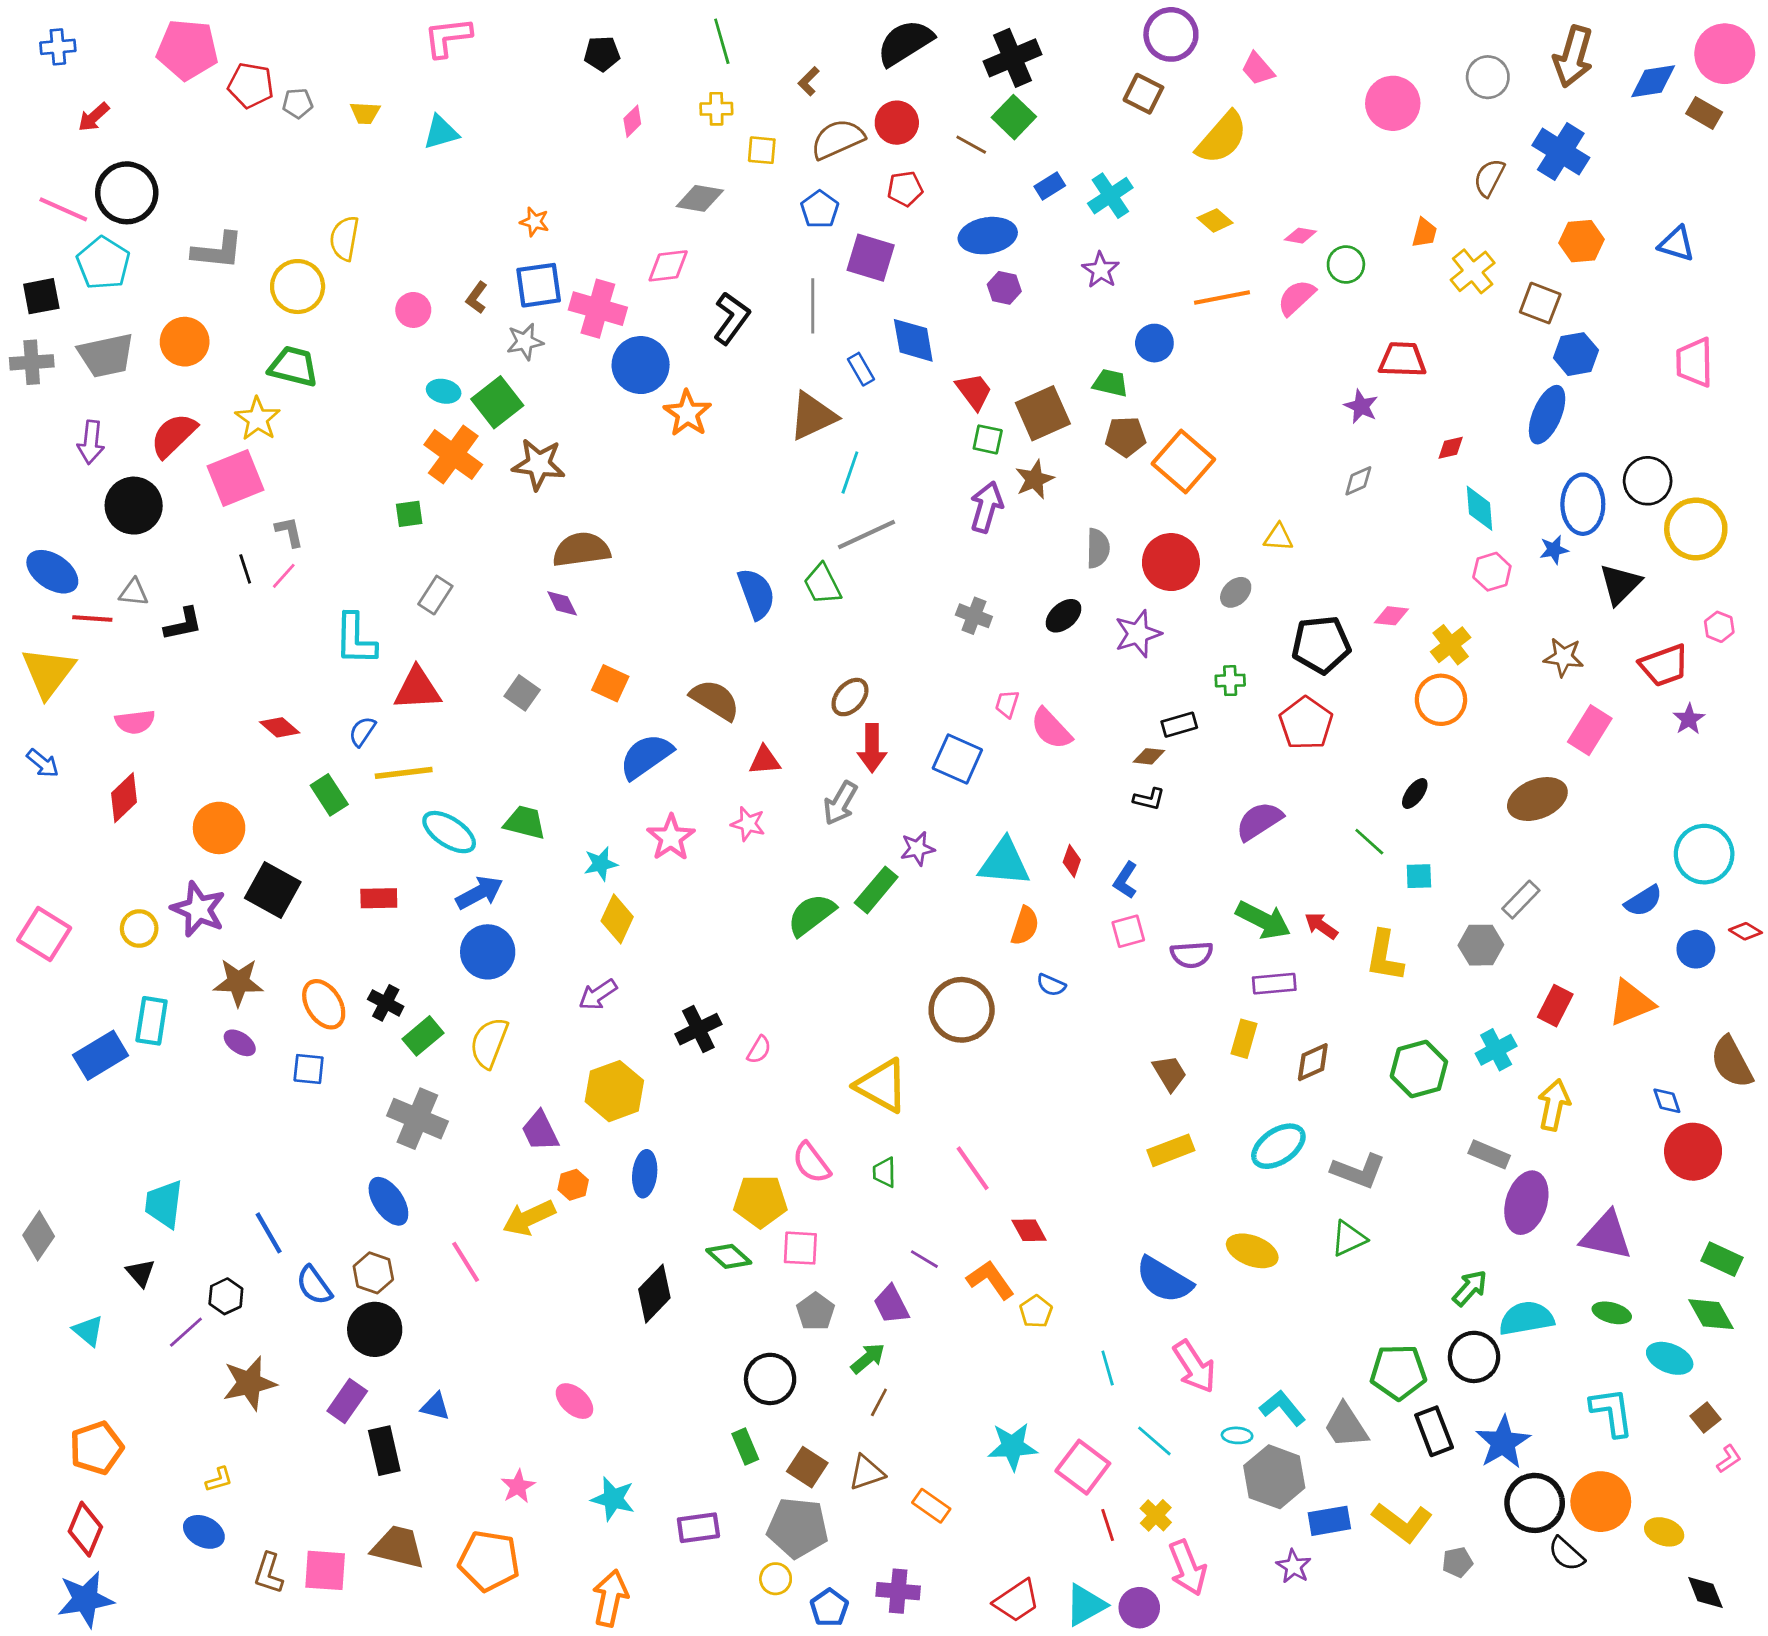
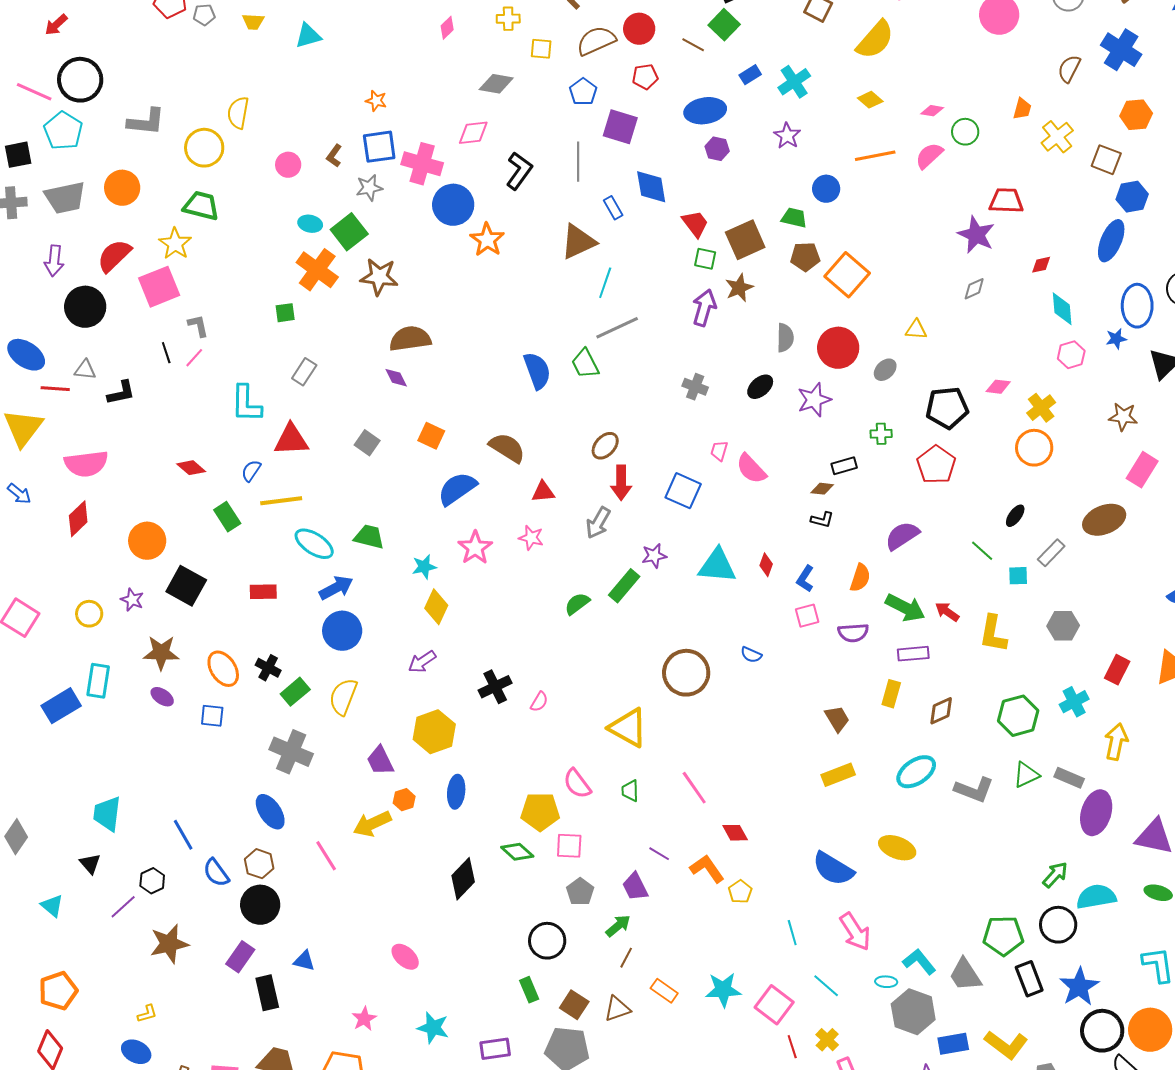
purple star: (1361, 406) -> (976, 235), size x1.5
pink semicircle: (135, 722) -> (86, 464), size x1.5
gray rectangle: (1521, 900) -> (1051, 553), moved
purple star: (198, 909) -> (132, 600), size x0.6
green semicircle: (811, 915) -> (577, 604), size x0.7
orange semicircle: (1025, 926) -> (860, 578), moved
green triangle: (1349, 1238) -> (1026, 775), moved
orange rectangle: (931, 1506) -> (664, 991), moved

